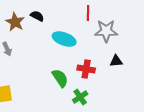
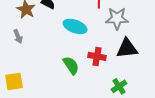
black triangle: (116, 61) -> (127, 48), size x1.6
green cross: (80, 97) -> (119, 86), moved

